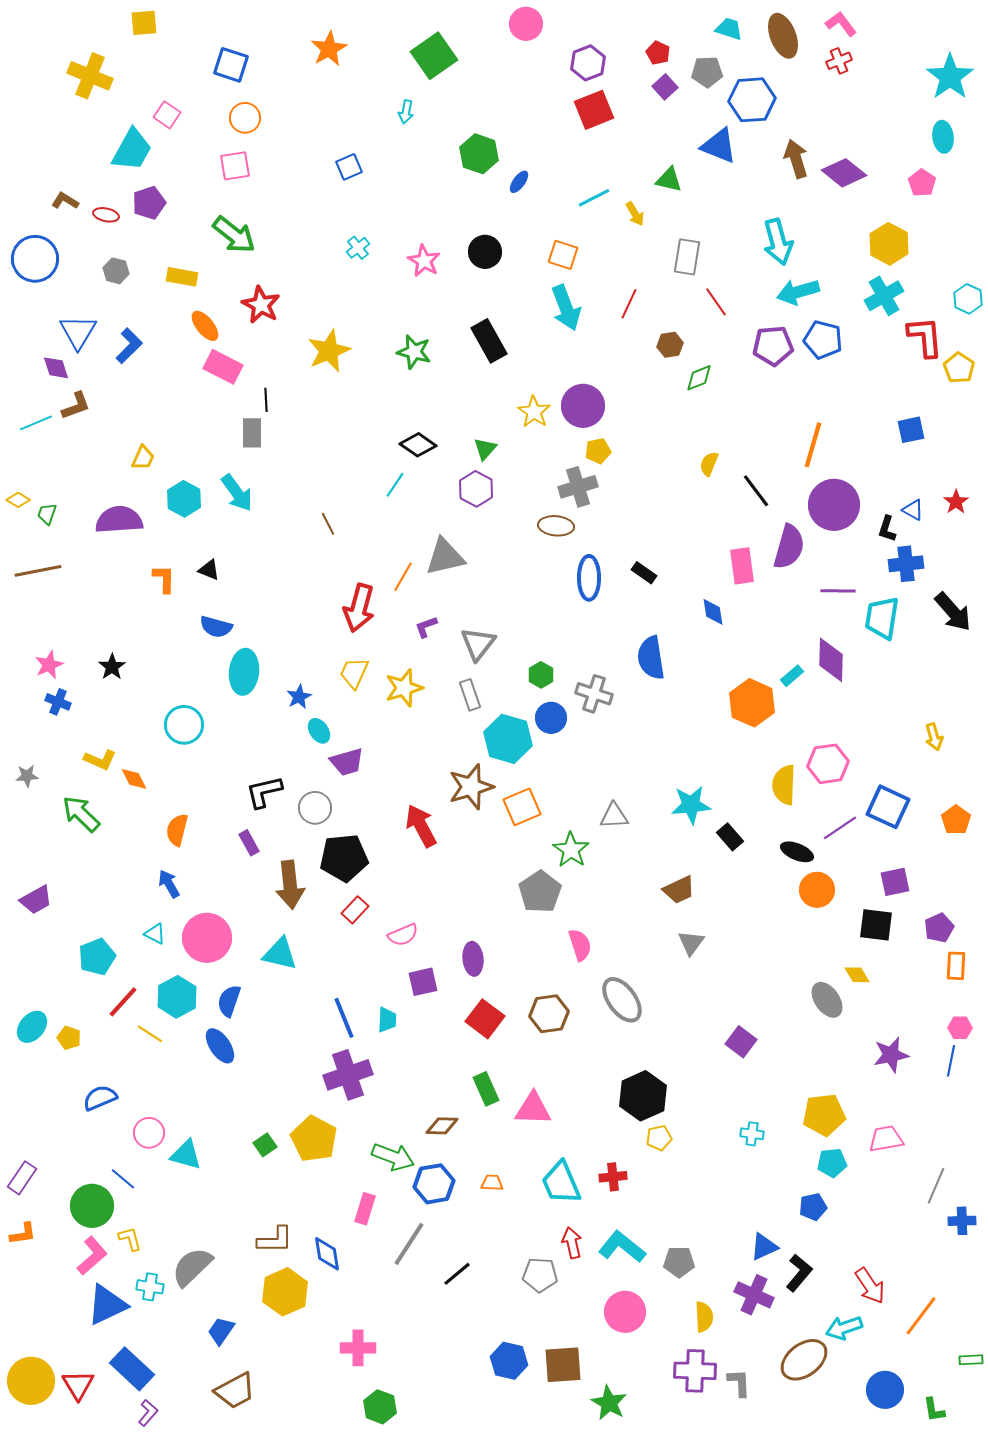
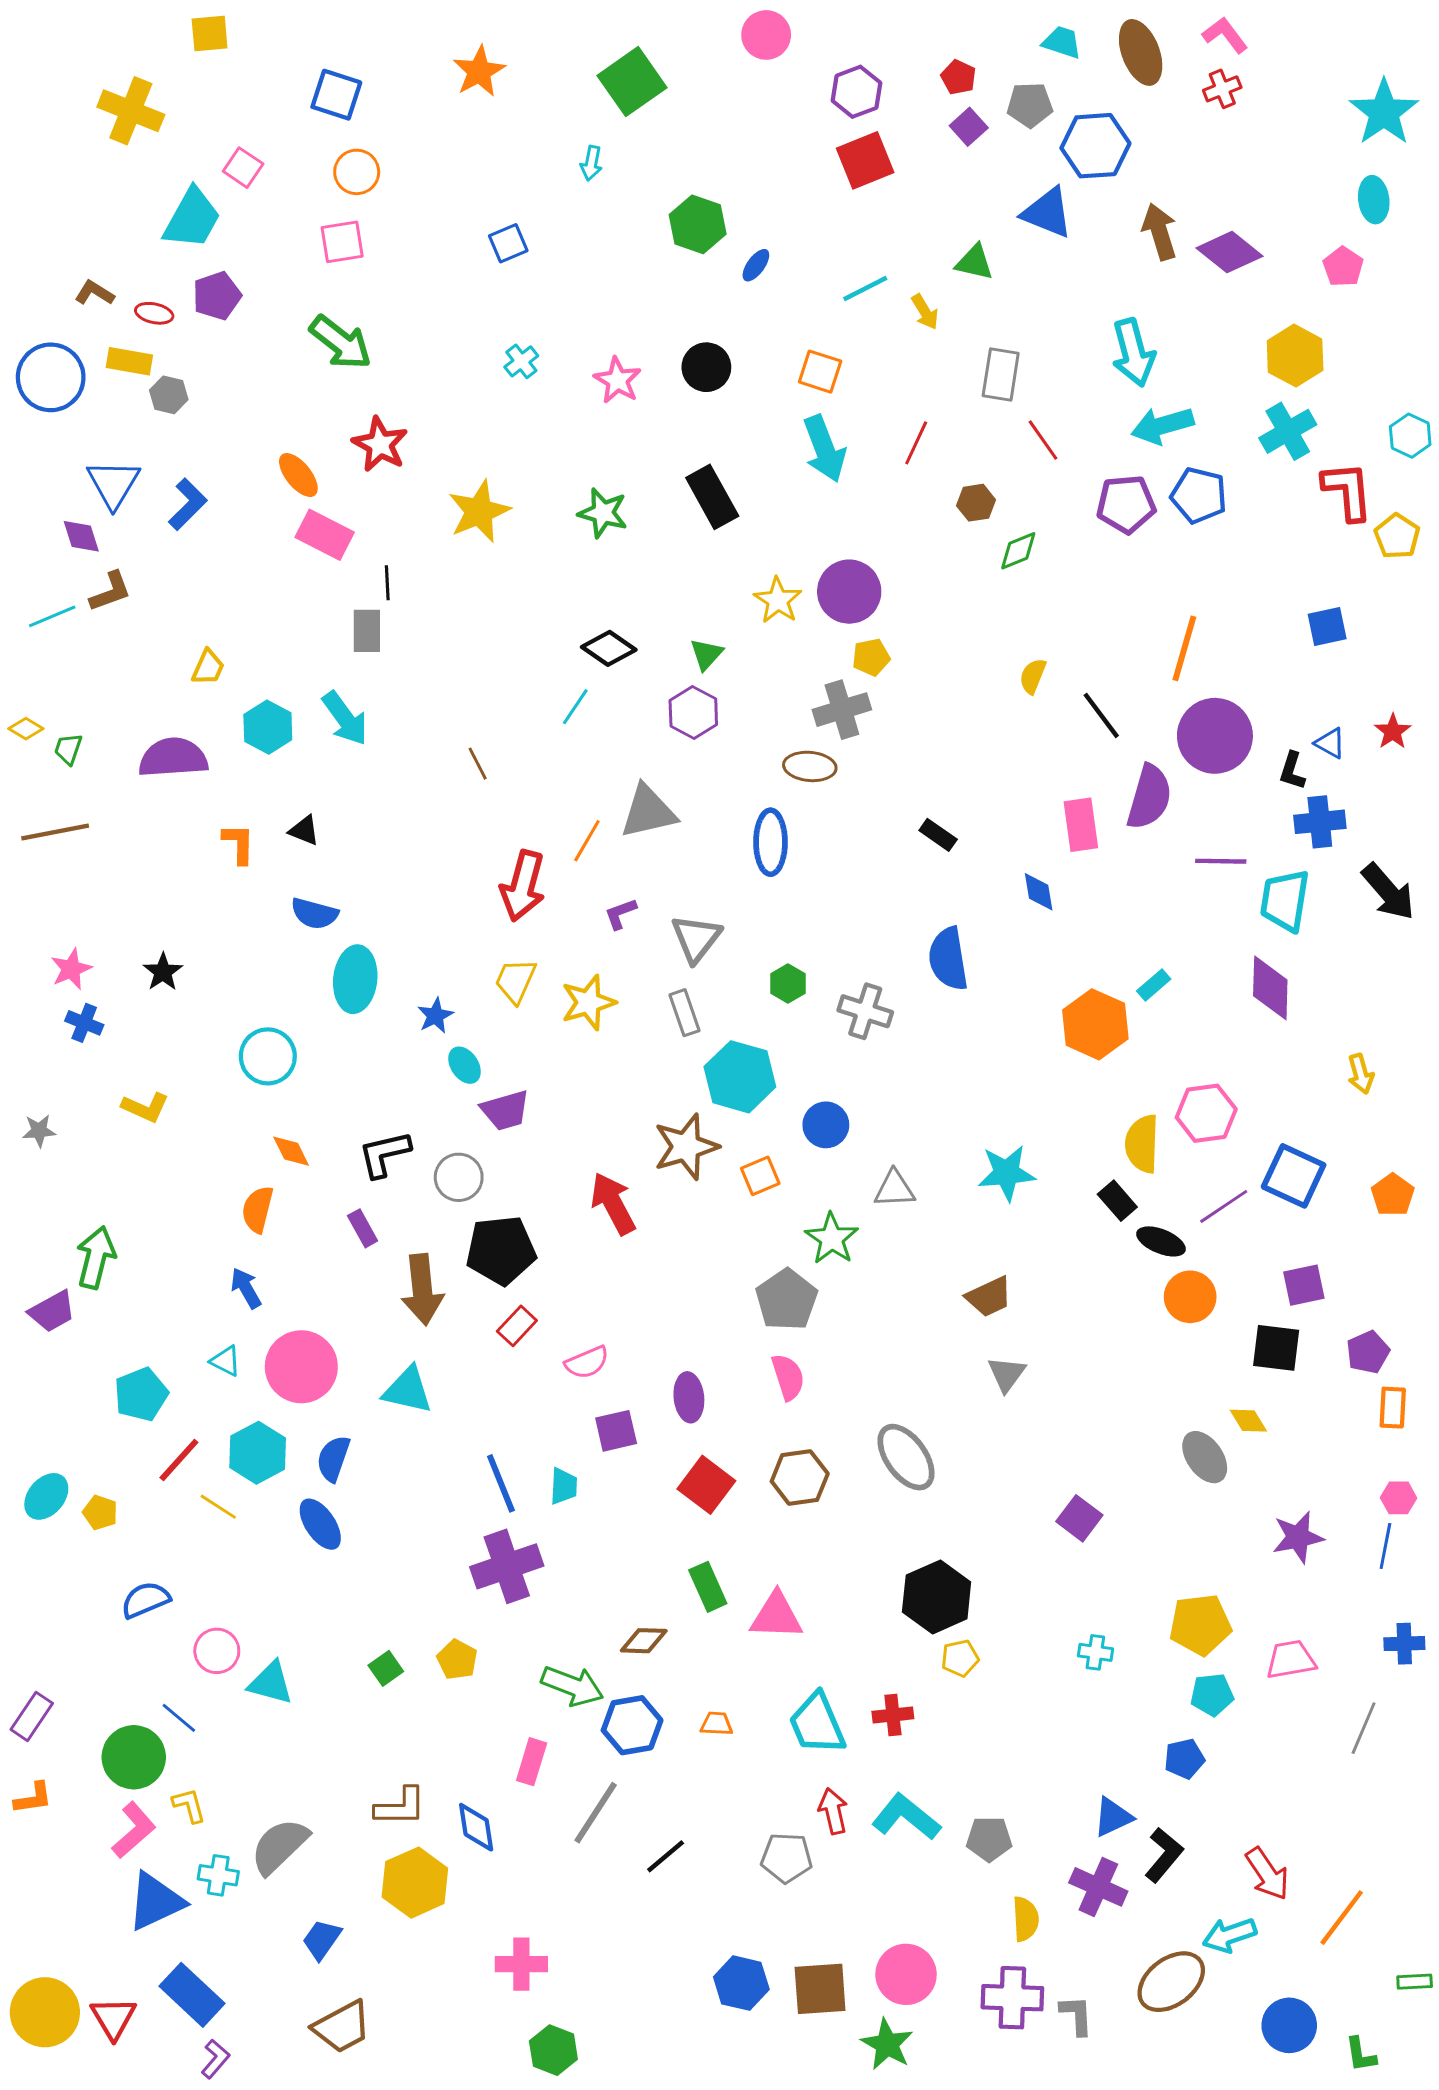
yellow rectangle: (182, 277) -> (129, 361), moved
blue ellipse: (589, 578) -> (770, 842), moved
purple diamond: (831, 660) -> (1270, 988), moved
blue circle: (551, 718) -> (826, 1125), moved
orange diamond: (134, 779) -> (291, 1151), moved
orange square: (522, 807) -> (760, 1176), size x0.7
green arrow: (81, 814) -> (96, 1257), moved, turned 60
black rectangle: (730, 837) -> (1117, 1201), moved
pink semicircle: (580, 945) -> (788, 1377), moved
yellow pentagon: (314, 1139) -> (457, 1660), size x0.6
blue cross: (962, 1221) -> (1404, 1644), moved
pink circle: (625, 1312) -> (906, 1974), moved

